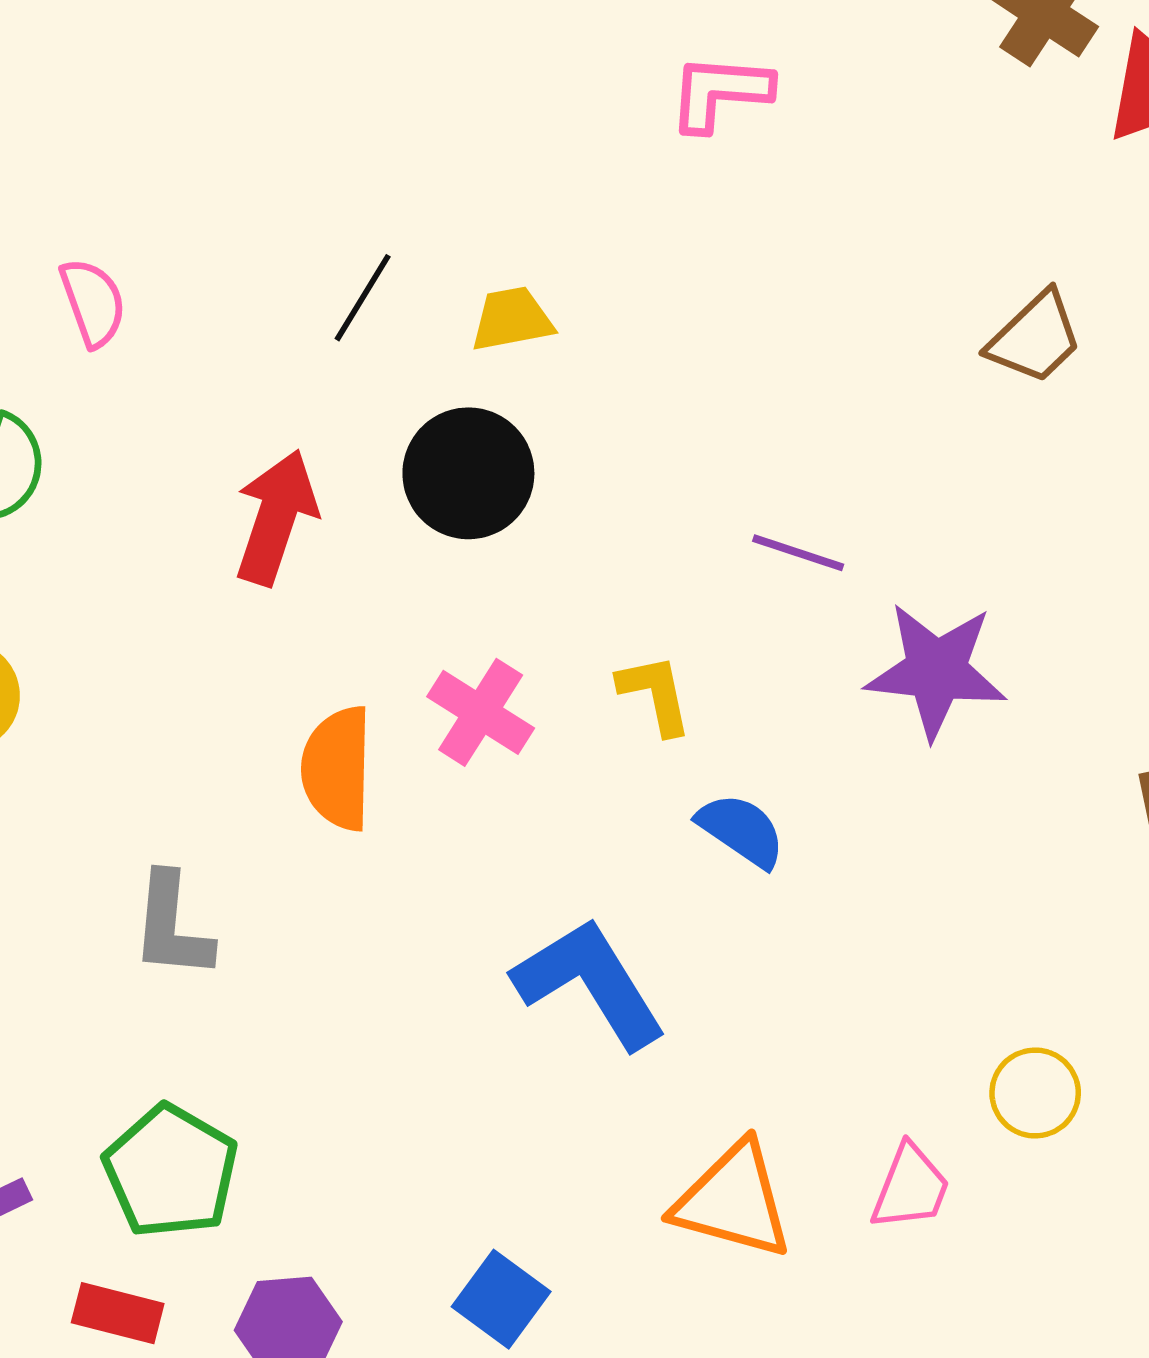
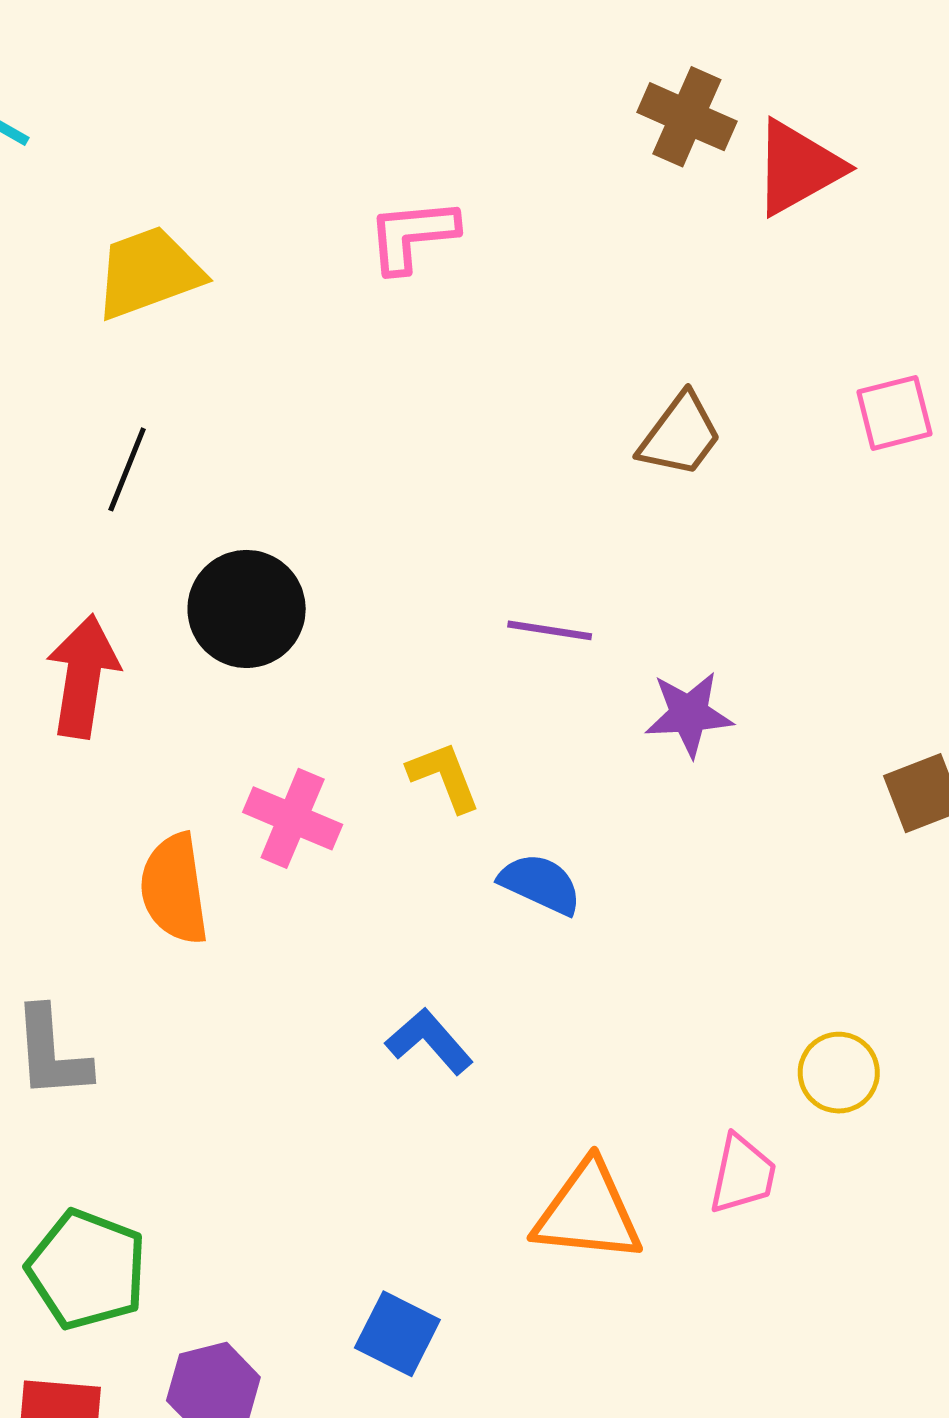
yellow trapezoid: (512, 319) -> (149, 273), moved, size x1.5
brown trapezoid: (1035, 338) -> (680, 435), moved
purple star: (936, 671) -> (689, 714), size x0.7
blue L-shape: (590, 983) -> (429, 1041), size x0.6

